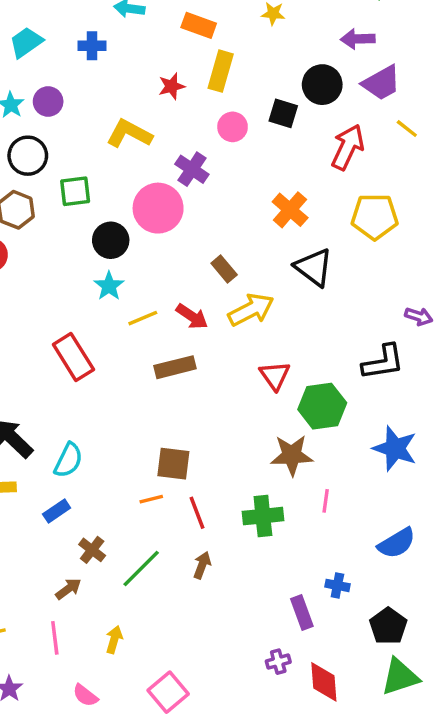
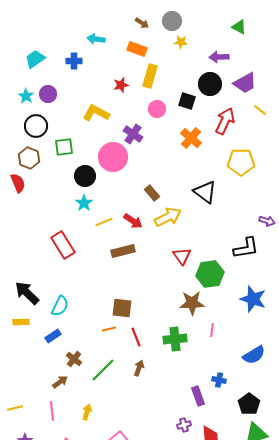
purple arrow: (358, 39) -> (219, 57), moved
orange cross: (290, 210) -> (191, 138), moved

